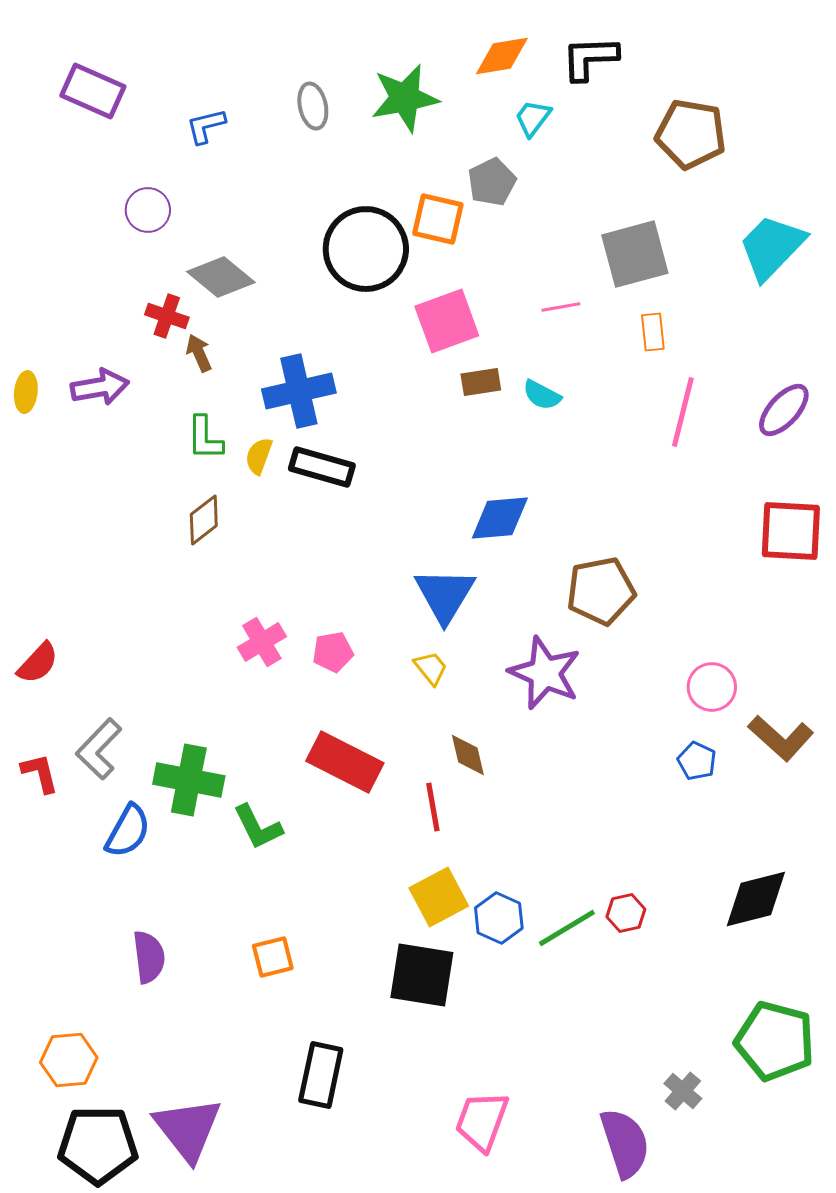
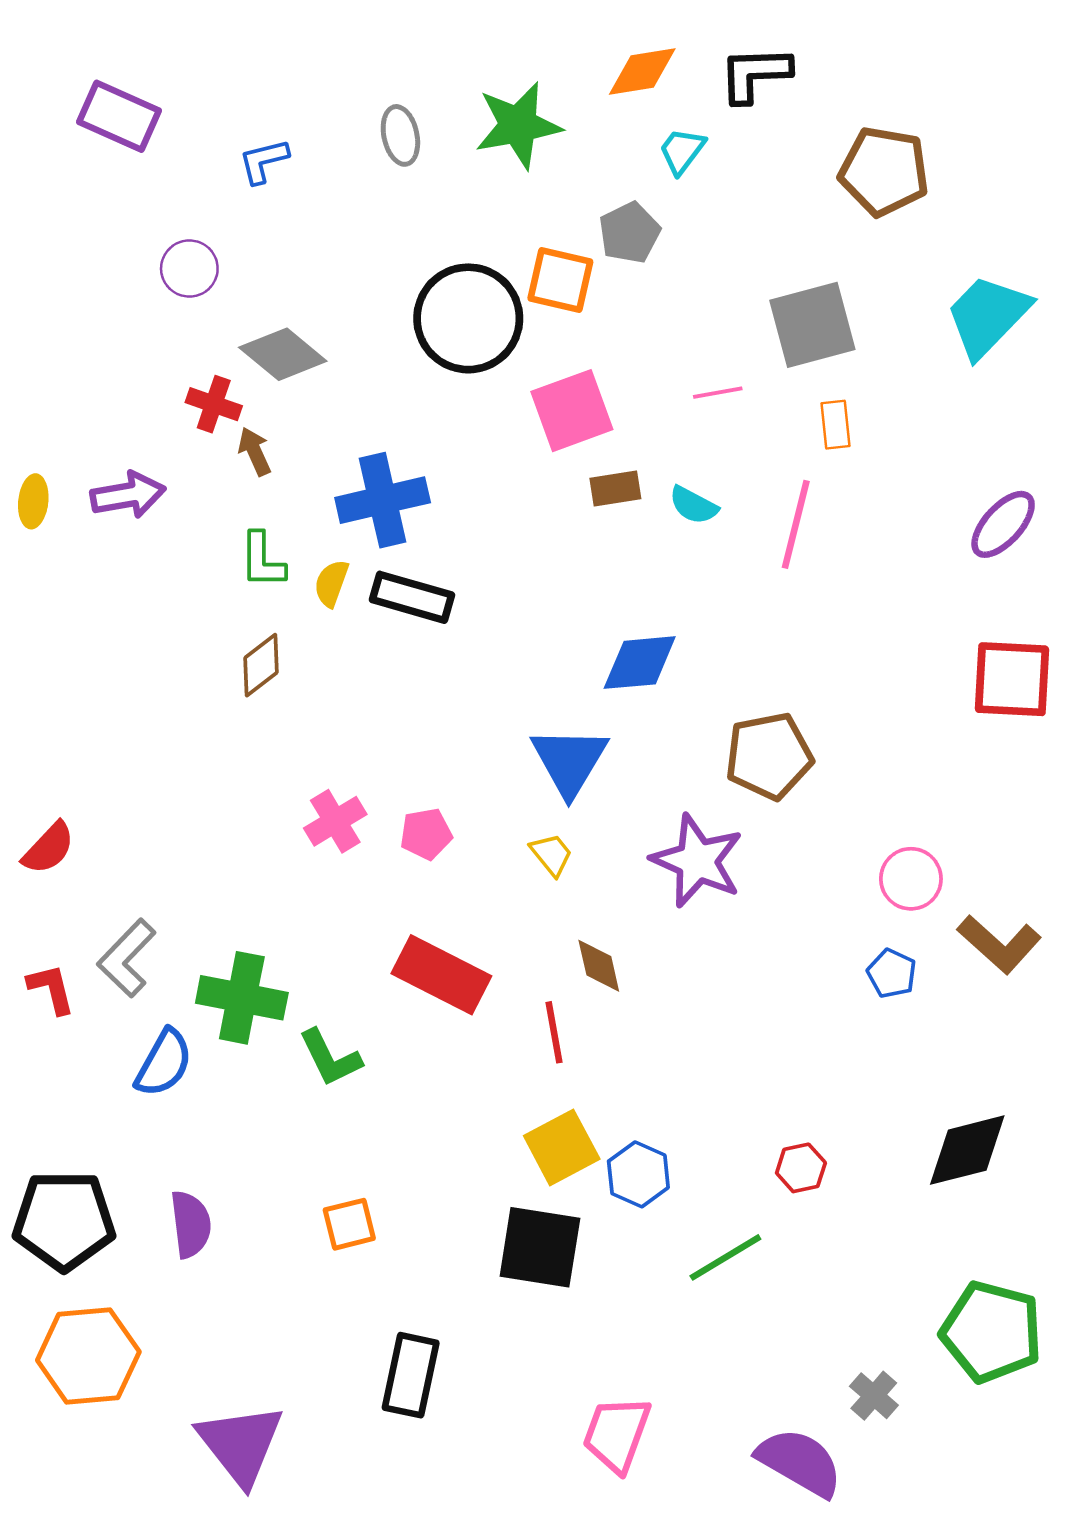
pink line: (683, 412) -> (796, 524), moved
green line: (567, 928) -> (725, 1257), moved
orange hexagon: (69, 1060) -> (88, 1356), size x1.4
purple semicircle: (625, 1143) -> (800, 1462), turned -42
black pentagon: (98, 1145) -> (64, 1220), moved

